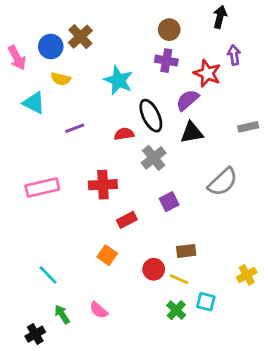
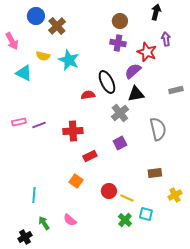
blue circle: (51, 47) -> (36, 16), moved
cyan star: (118, 80) -> (69, 60), moved
purple line: (75, 128) -> (39, 125), moved
gray cross: (154, 158) -> (120, 113), moved
gray semicircle: (223, 182) -> (158, 129), turned -60
pink rectangle: (42, 187) -> (19, 122), moved, size x0.6
brown rectangle: (186, 251) -> (155, 173), moved
cyan line: (48, 275) -> (34, 195), turned 49

